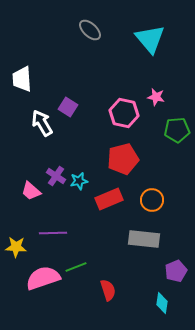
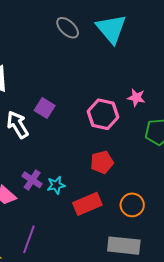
cyan triangle: (150, 39) -> (111, 29), moved
red pentagon: (123, 159) -> (102, 162), size x0.7
purple line: (53, 233) -> (29, 239), turned -68

